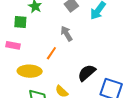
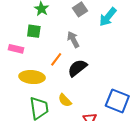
green square: (20, 22) -> (34, 31), moved
black semicircle: (87, 73) -> (77, 68), moved

